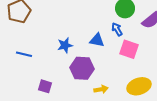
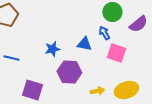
purple square: (45, 86) -> (32, 90), size x1.5
yellow arrow: (101, 89) -> (97, 91), moved

